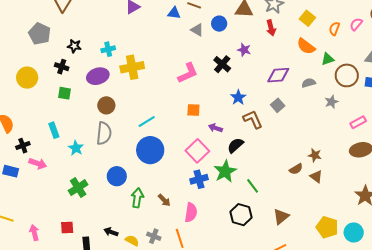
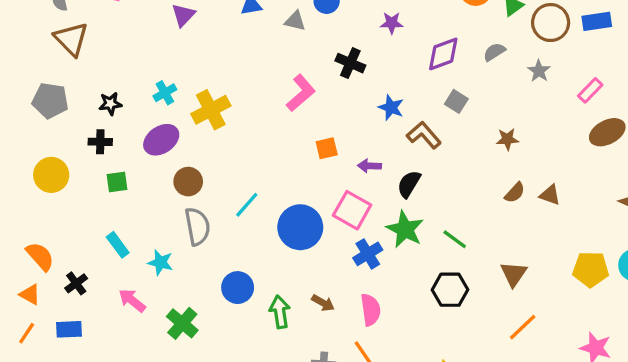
purple star: (244, 50) -> (392, 23), moved
cyan line: (147, 121) -> (247, 205), moved
blue circle: (150, 150) -> (300, 227), moved
brown star: (315, 155) -> (507, 139), moved
pink arrow: (38, 163) -> (132, 300), moved, turned -144

